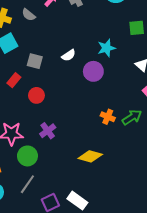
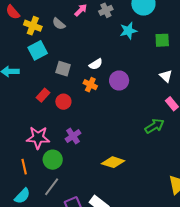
cyan star: (106, 48) -> (128, 31), moved
red rectangle: (14, 80) -> (43, 95), moved
orange cross: (108, 117) -> (90, 85), moved

